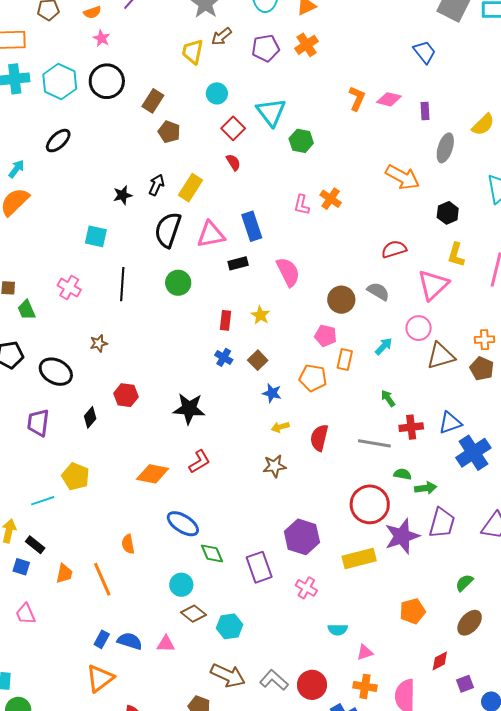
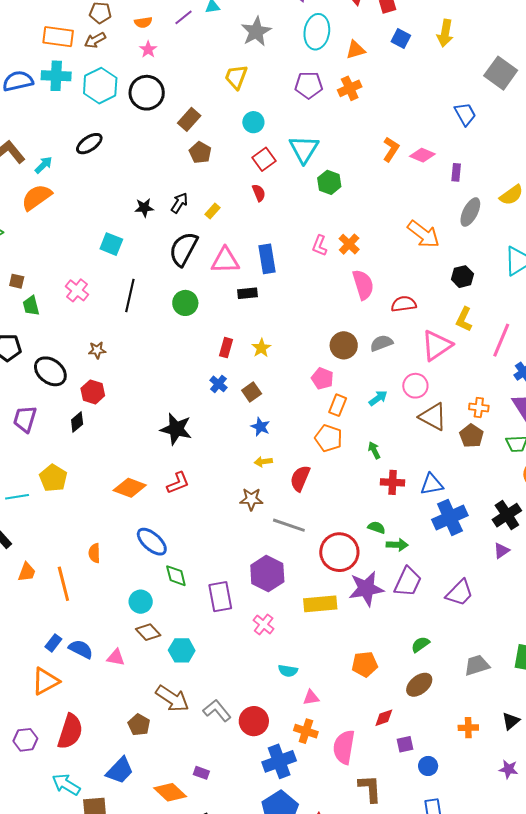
brown arrow: (221, 36) -> (95, 40), moved
yellow rectangle: (191, 188) -> (213, 211), size x0.6
pink semicircle: (288, 272) -> (363, 285), moved
gray semicircle: (378, 291) -> (381, 343), turned -60
brown triangle: (441, 356) -> (433, 417), turned 36
orange pentagon: (313, 378) -> (328, 438), moved
red hexagon: (126, 395) -> (93, 392), moved
gray line: (374, 443) -> (289, 525), moved

